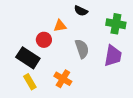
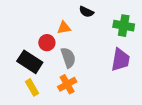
gray semicircle: (82, 49) -> (68, 58), moved
orange cross: (63, 79) -> (67, 84), turned 30

